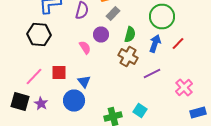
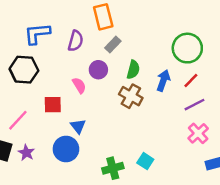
green circle: (162, 16) -> (187, 48), moved
red square: (59, 72) -> (53, 105), moved
purple line: (152, 74) -> (195, 105), moved

